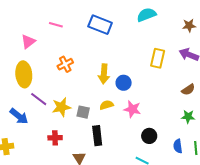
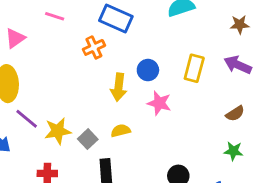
orange cross: (65, 64) -> (94, 47), moved
blue circle: (124, 83) -> (148, 70), moved
pink star: (132, 109) -> (159, 103), moved
gray square: (83, 112) -> (88, 139), turned 32

